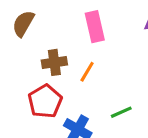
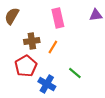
green line: (121, 112) -> (75, 73), turned 64

